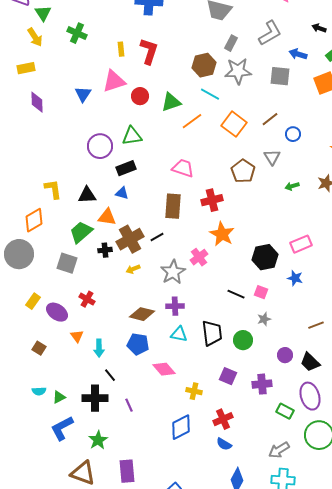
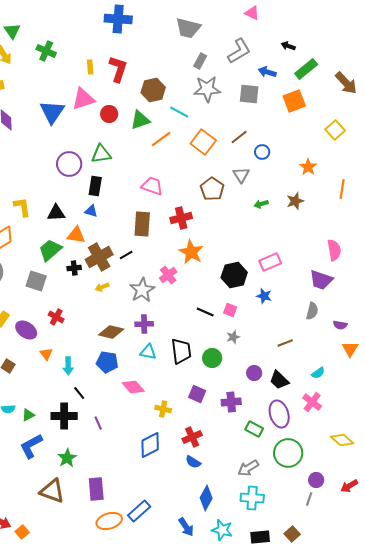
brown hexagon: (204, 65) -> (153, 90), moved
blue triangle: (83, 94) -> (52, 112), size x1.5
black rectangle: (126, 168) -> (95, 186), turned -60

